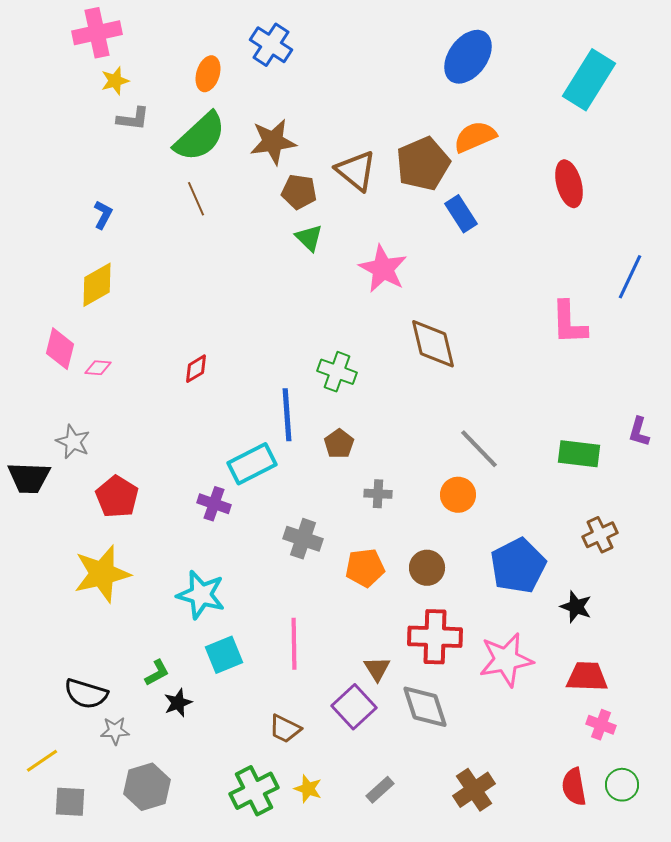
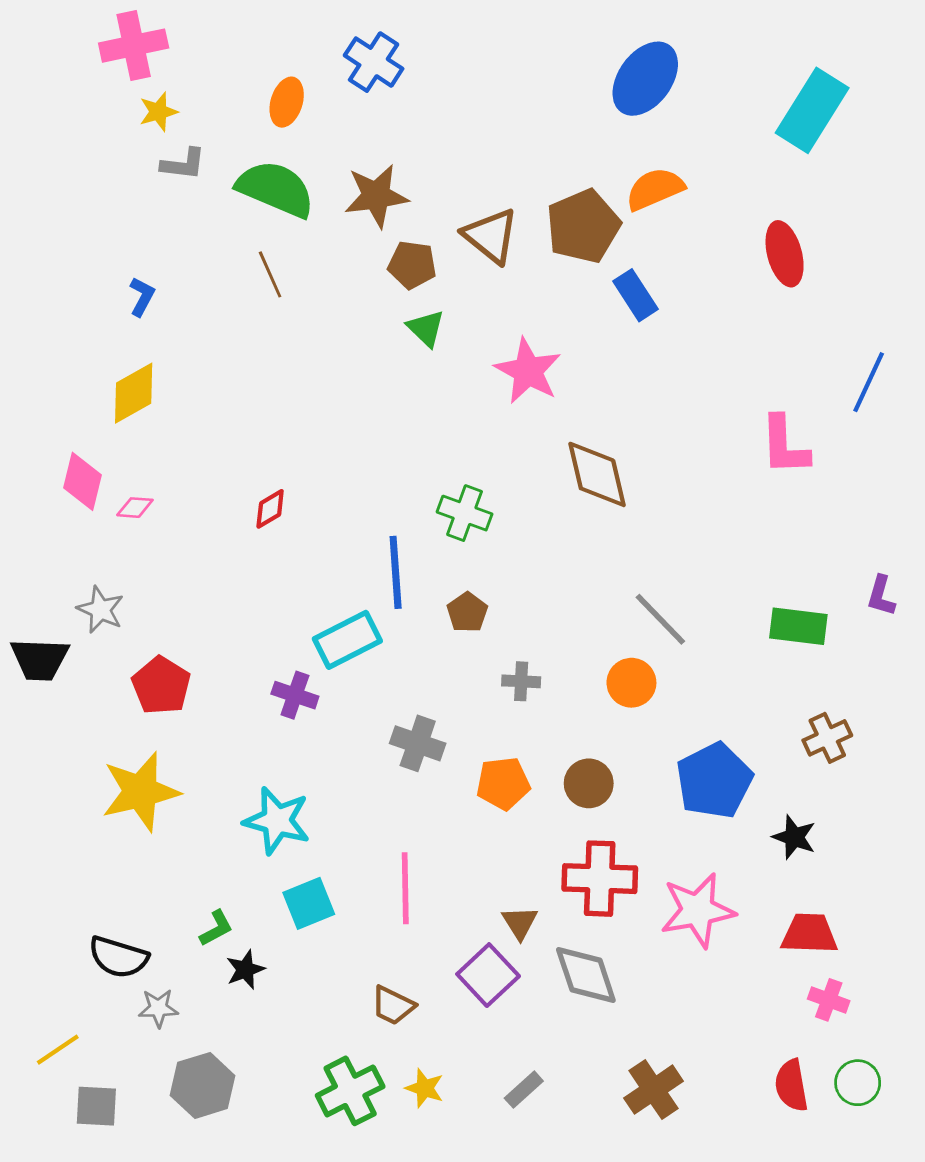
green semicircle: (200, 137) -> (276, 189), turned -114

